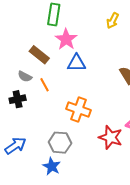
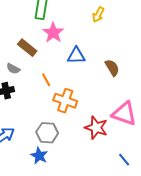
blue triangle: (76, 63) -> (76, 56), moved
orange line: (44, 85) -> (46, 80), moved

